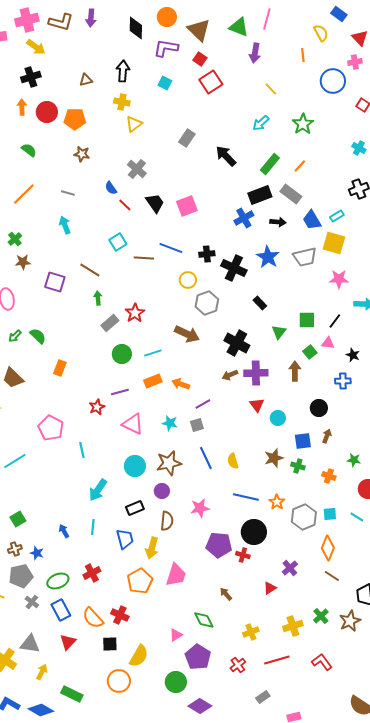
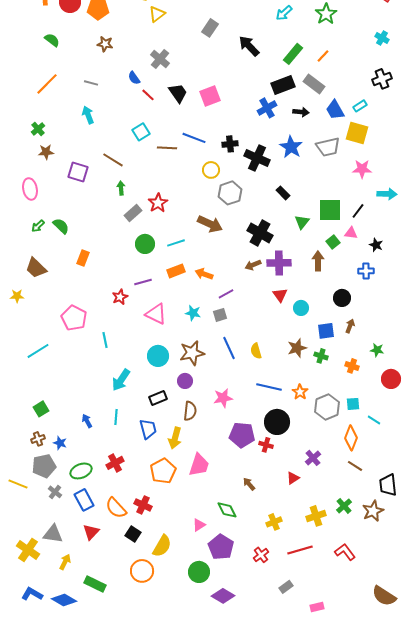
green square: (307, 320) -> (330, 210), size x1.4
cyan line: (357, 517) -> (374, 420), moved
black square: (110, 644) -> (133, 534), turned 35

